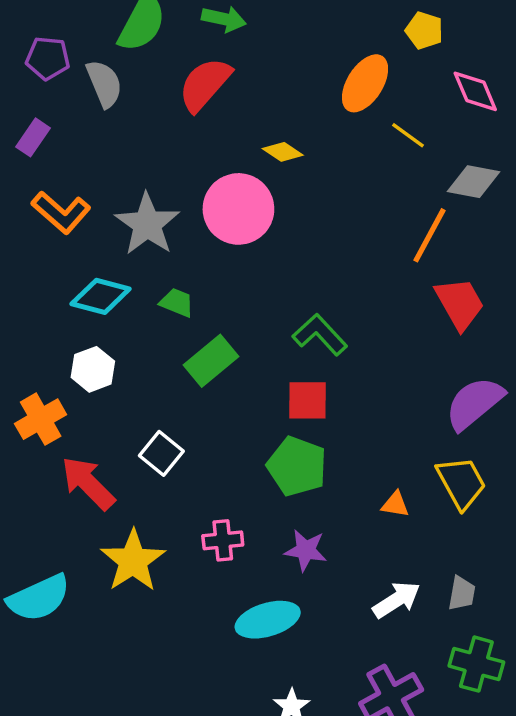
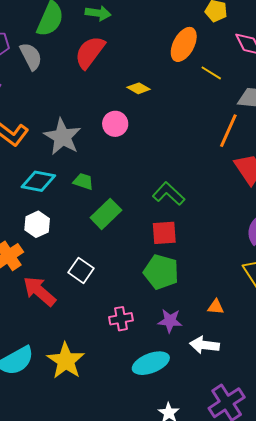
pink circle: (238, 209) -> (115, 124), size x0.6
orange triangle: (395, 504) -> (216, 307), moved
yellow star: (133, 561) -> (66, 361), moved
white arrow: (397, 600) -> (204, 345), moved, turned -136

